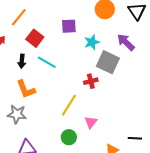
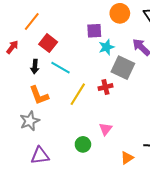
purple square: (69, 26) -> (94, 31), moved
yellow line: (69, 105) -> (78, 94), moved
gray star: (17, 114) -> (30, 121), turned -30

